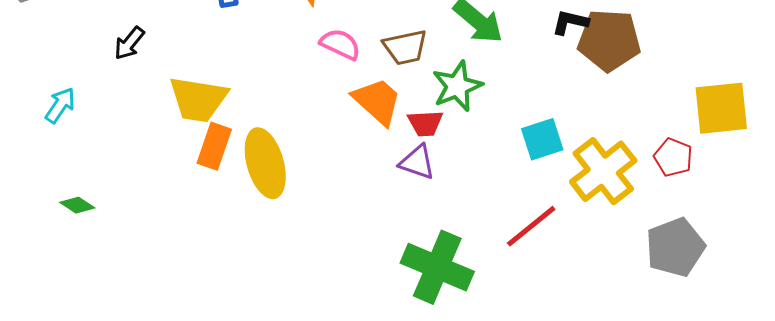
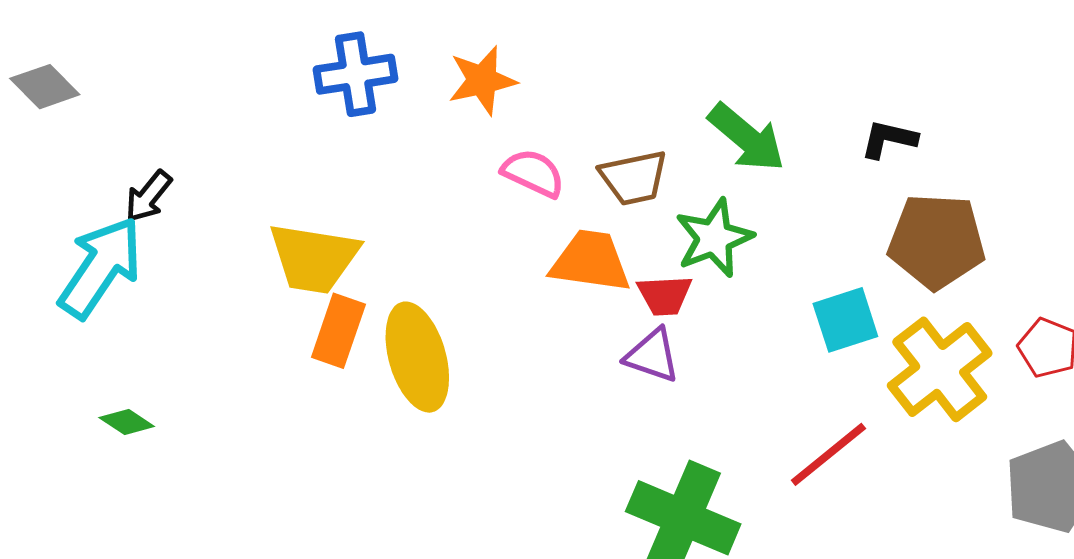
brown pentagon: (609, 40) -> (937, 241), moved
black arrow: (129, 43) -> (148, 196), moved
orange trapezoid: (377, 101) -> (590, 261), turned -34
cyan arrow: (60, 105) -> (100, 267), size x1.8

